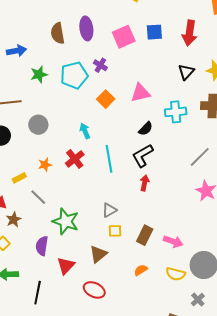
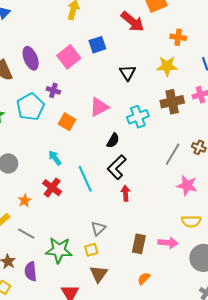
red arrow: (190, 33) -> (132, 22), moved, turned -45
black triangle: (186, 72) -> (128, 73), moved
yellow square: (115, 231) -> (91, 250), moved
purple semicircle: (42, 246) -> (31, 271), moved
yellow semicircle: (176, 274) -> (191, 221), moved

